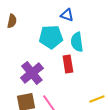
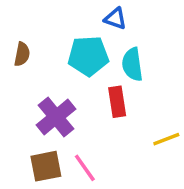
brown semicircle: (12, 21) -> (22, 54), moved
yellow line: (97, 99) -> (166, 139), moved

